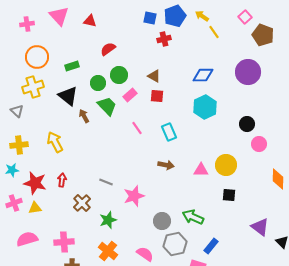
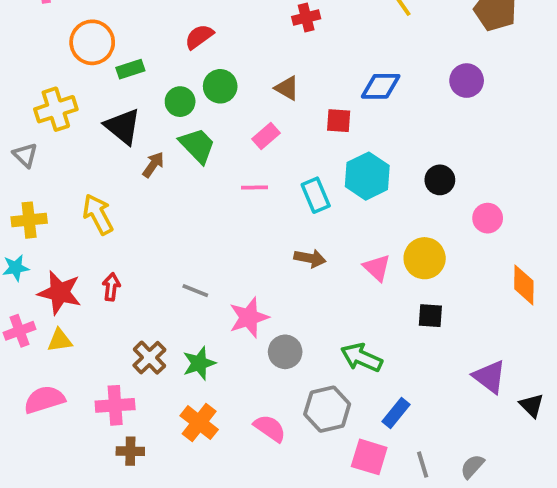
orange circle: (37, 57) -> (92, 42), moved
purple circle: (248, 72) -> (467, 81), size x0.7
pink rectangle: (130, 95) -> (266, 136), moved
red square: (157, 96) -> (339, 121), moved
cyan hexagon: (205, 107) -> (367, 176), moved
brown arrow: (84, 116) -> (153, 165), turned 64
black circle: (247, 124) -> (440, 180), moved
pink line: (137, 128) -> (255, 188), turned -56
pink triangle: (201, 170) -> (377, 268), turned 42
brown cross: (82, 203) -> (149, 358), moved
gray circle: (162, 221) -> (285, 352), moved

